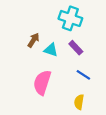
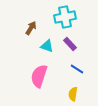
cyan cross: (70, 18) -> (65, 17), turned -30
brown arrow: (33, 40) -> (31, 28), moved

